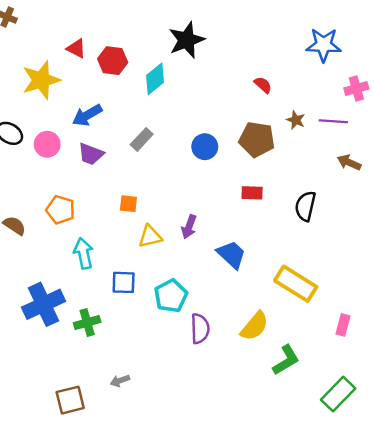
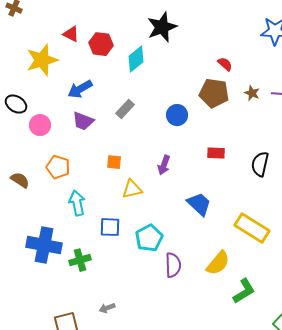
brown pentagon: (257, 139) -> (214, 93), moved
pink circle: (47, 144) -> (40, 125), moved
purple arrow: (189, 227) -> (164, 165), moved
blue cross: (44, 304) -> (44, 245), turned 36

